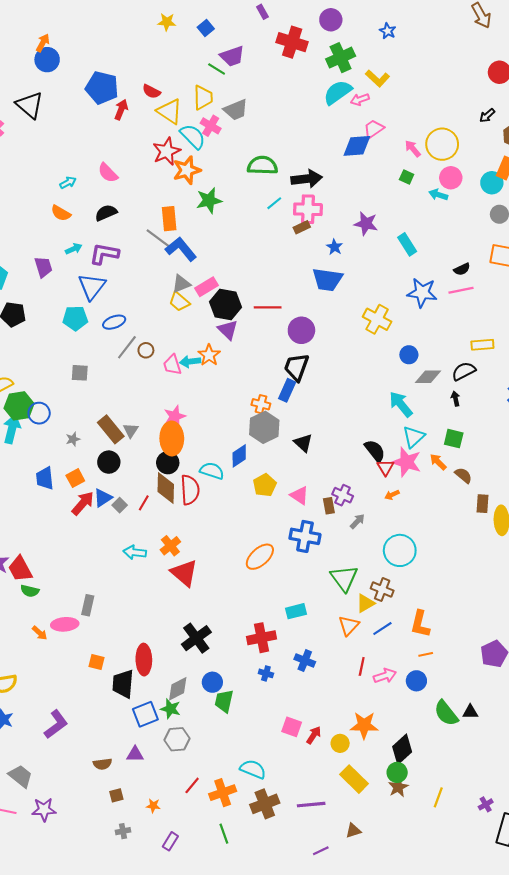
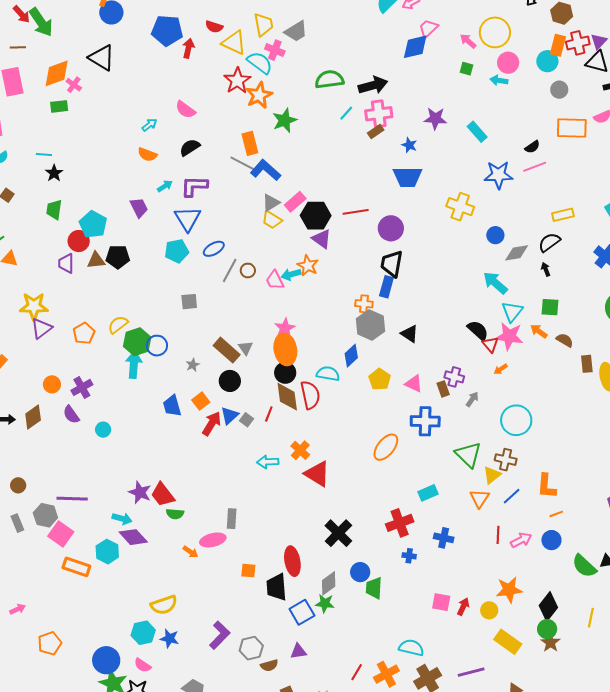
gray hexagon: (177, 739) -> (251, 648), moved
yellow line: (438, 797) -> (591, 618), moved

